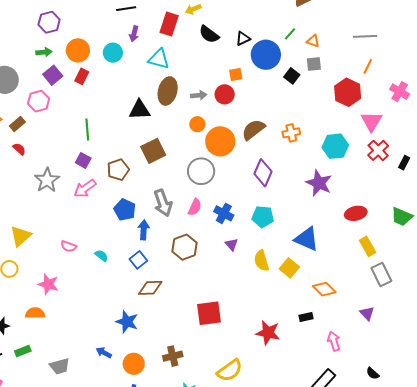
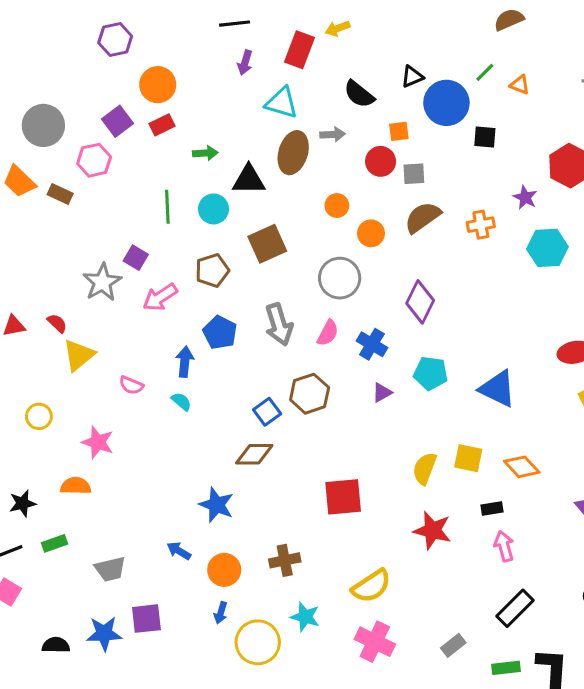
black semicircle: (209, 34) -> (359, 94), moved
green arrow: (44, 52) -> (205, 153), moved
cyan circle: (113, 53) -> (213, 209), moved
gray square: (314, 64) -> (414, 174), moved
red rectangle: (82, 76) -> (162, 125), turned 35
black square: (292, 76) -> (485, 137), turned -35
gray arrow: (199, 95) -> (333, 134), moved
brown rectangle: (17, 124) -> (60, 194), turned 63
orange circle: (220, 141) -> (371, 233), size x0.6
red semicircle: (19, 149) -> (57, 323), moved
purple square: (83, 160) -> (136, 258), moved
purple diamond: (263, 173) -> (420, 302), moved
purple star: (319, 183) -> (525, 197), moved, size x0.6
cyan pentagon: (263, 217) -> (431, 373), moved
blue arrow: (144, 230) -> (185, 362), moved
yellow triangle: (21, 236) -> (79, 355), moved
purple triangle: (232, 244) -> (382, 392), turned 40
blue square: (138, 260) -> (267, 412), moved
yellow semicircle: (261, 261) -> (425, 468), moved, turned 35
yellow square: (289, 268) -> (468, 458), moved, turned -30
pink arrow: (334, 341) -> (504, 546), moved

